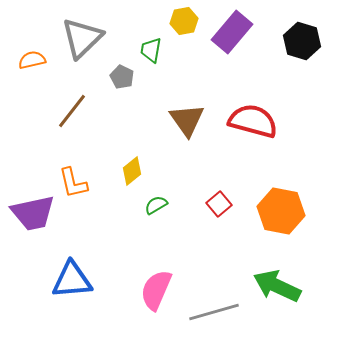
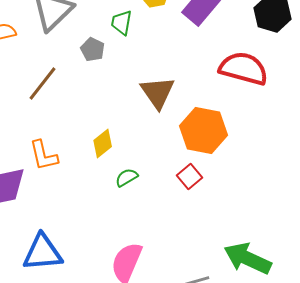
red semicircle: (253, 121) -> (244, 68), moved
orange hexagon: (281, 211) -> (204, 130), moved

